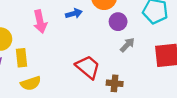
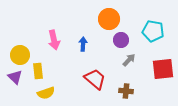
blue arrow: (74, 13) -> (83, 44), moved, turned -72
brown cross: (115, 83) -> (126, 91), moved

